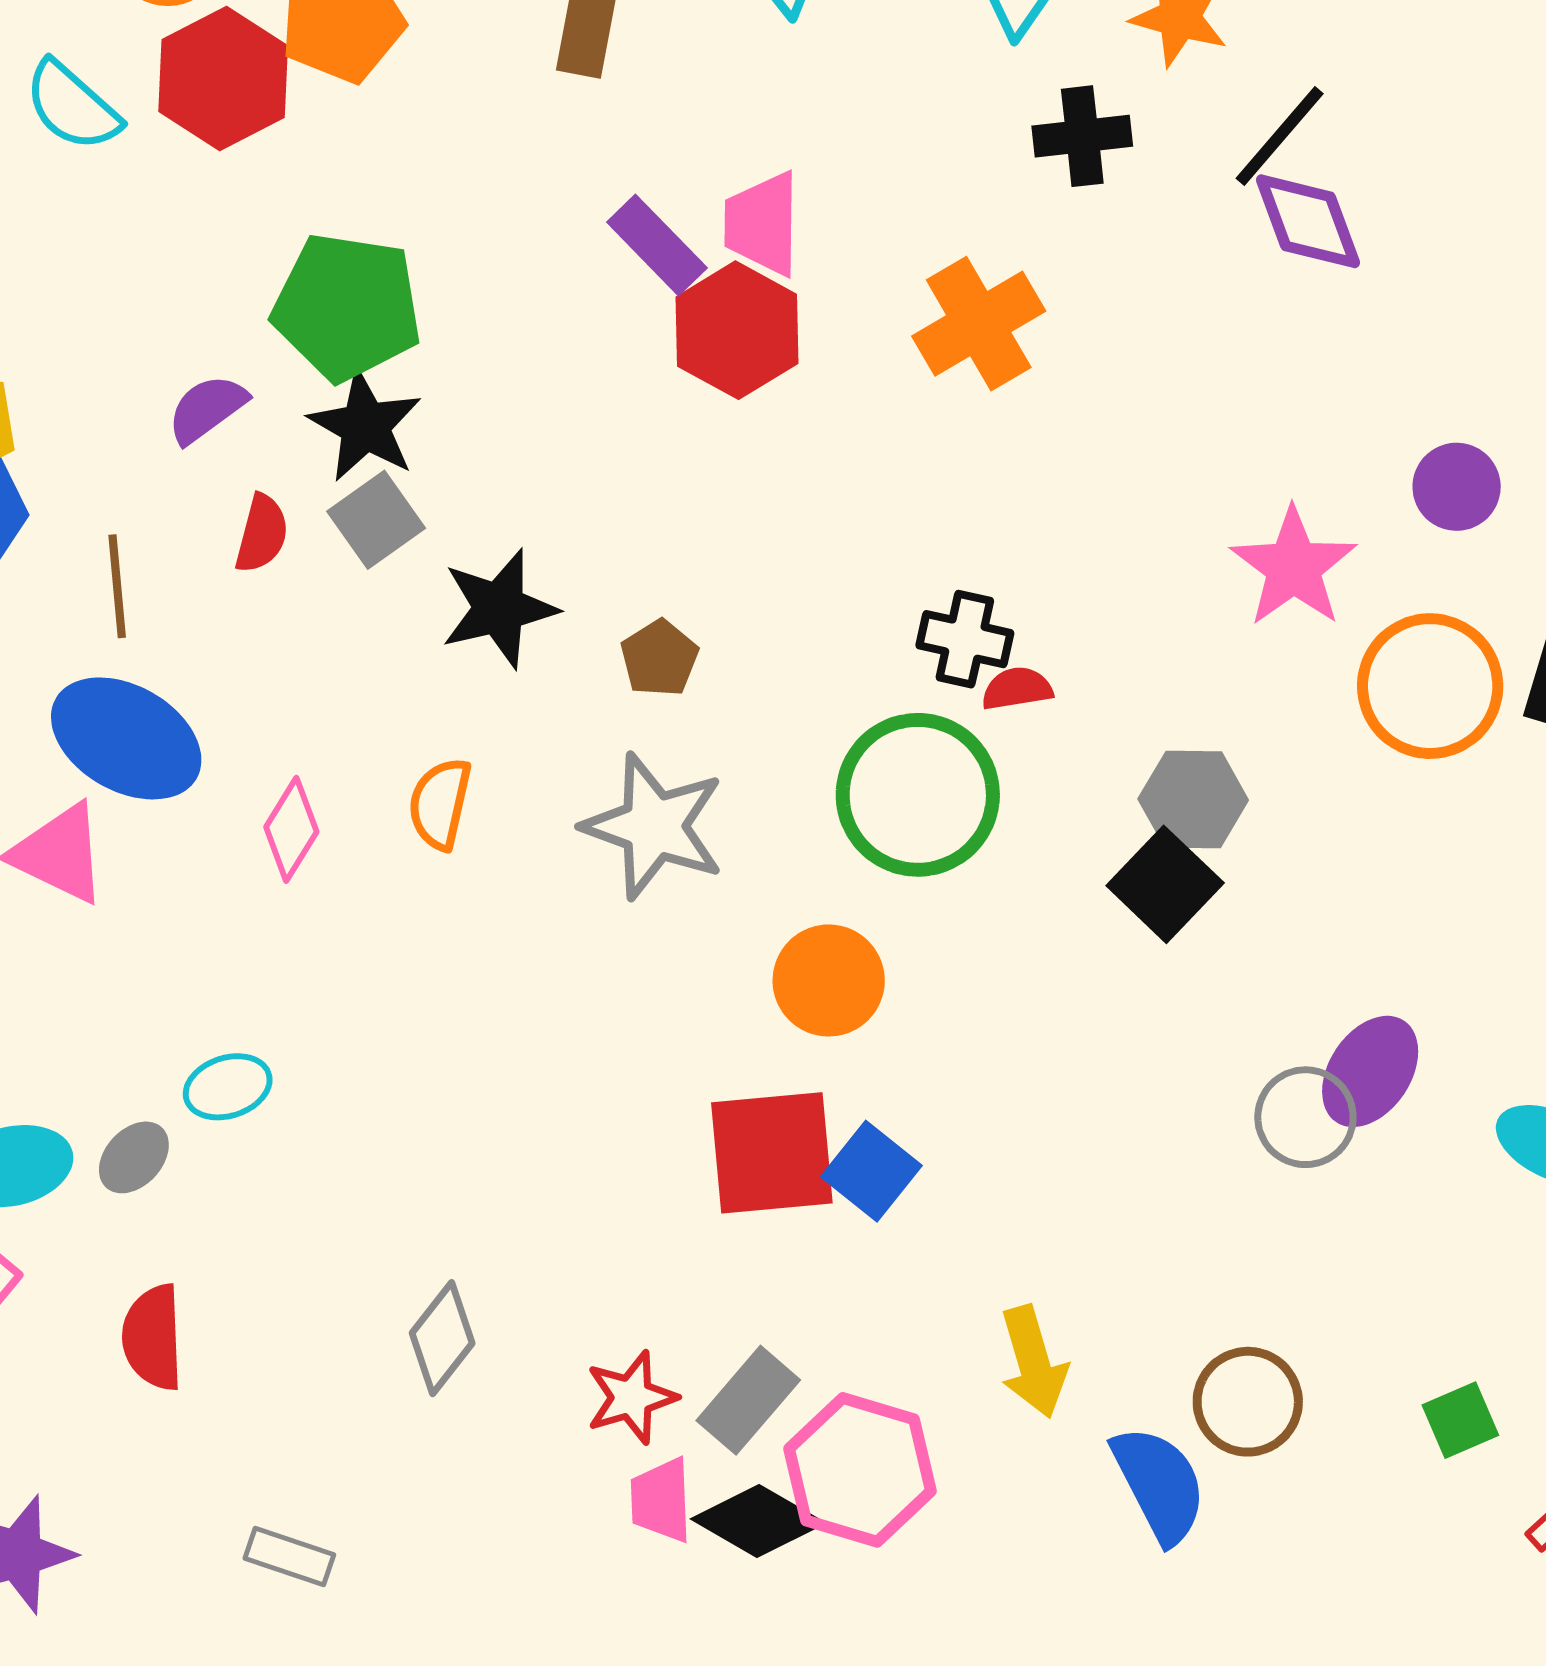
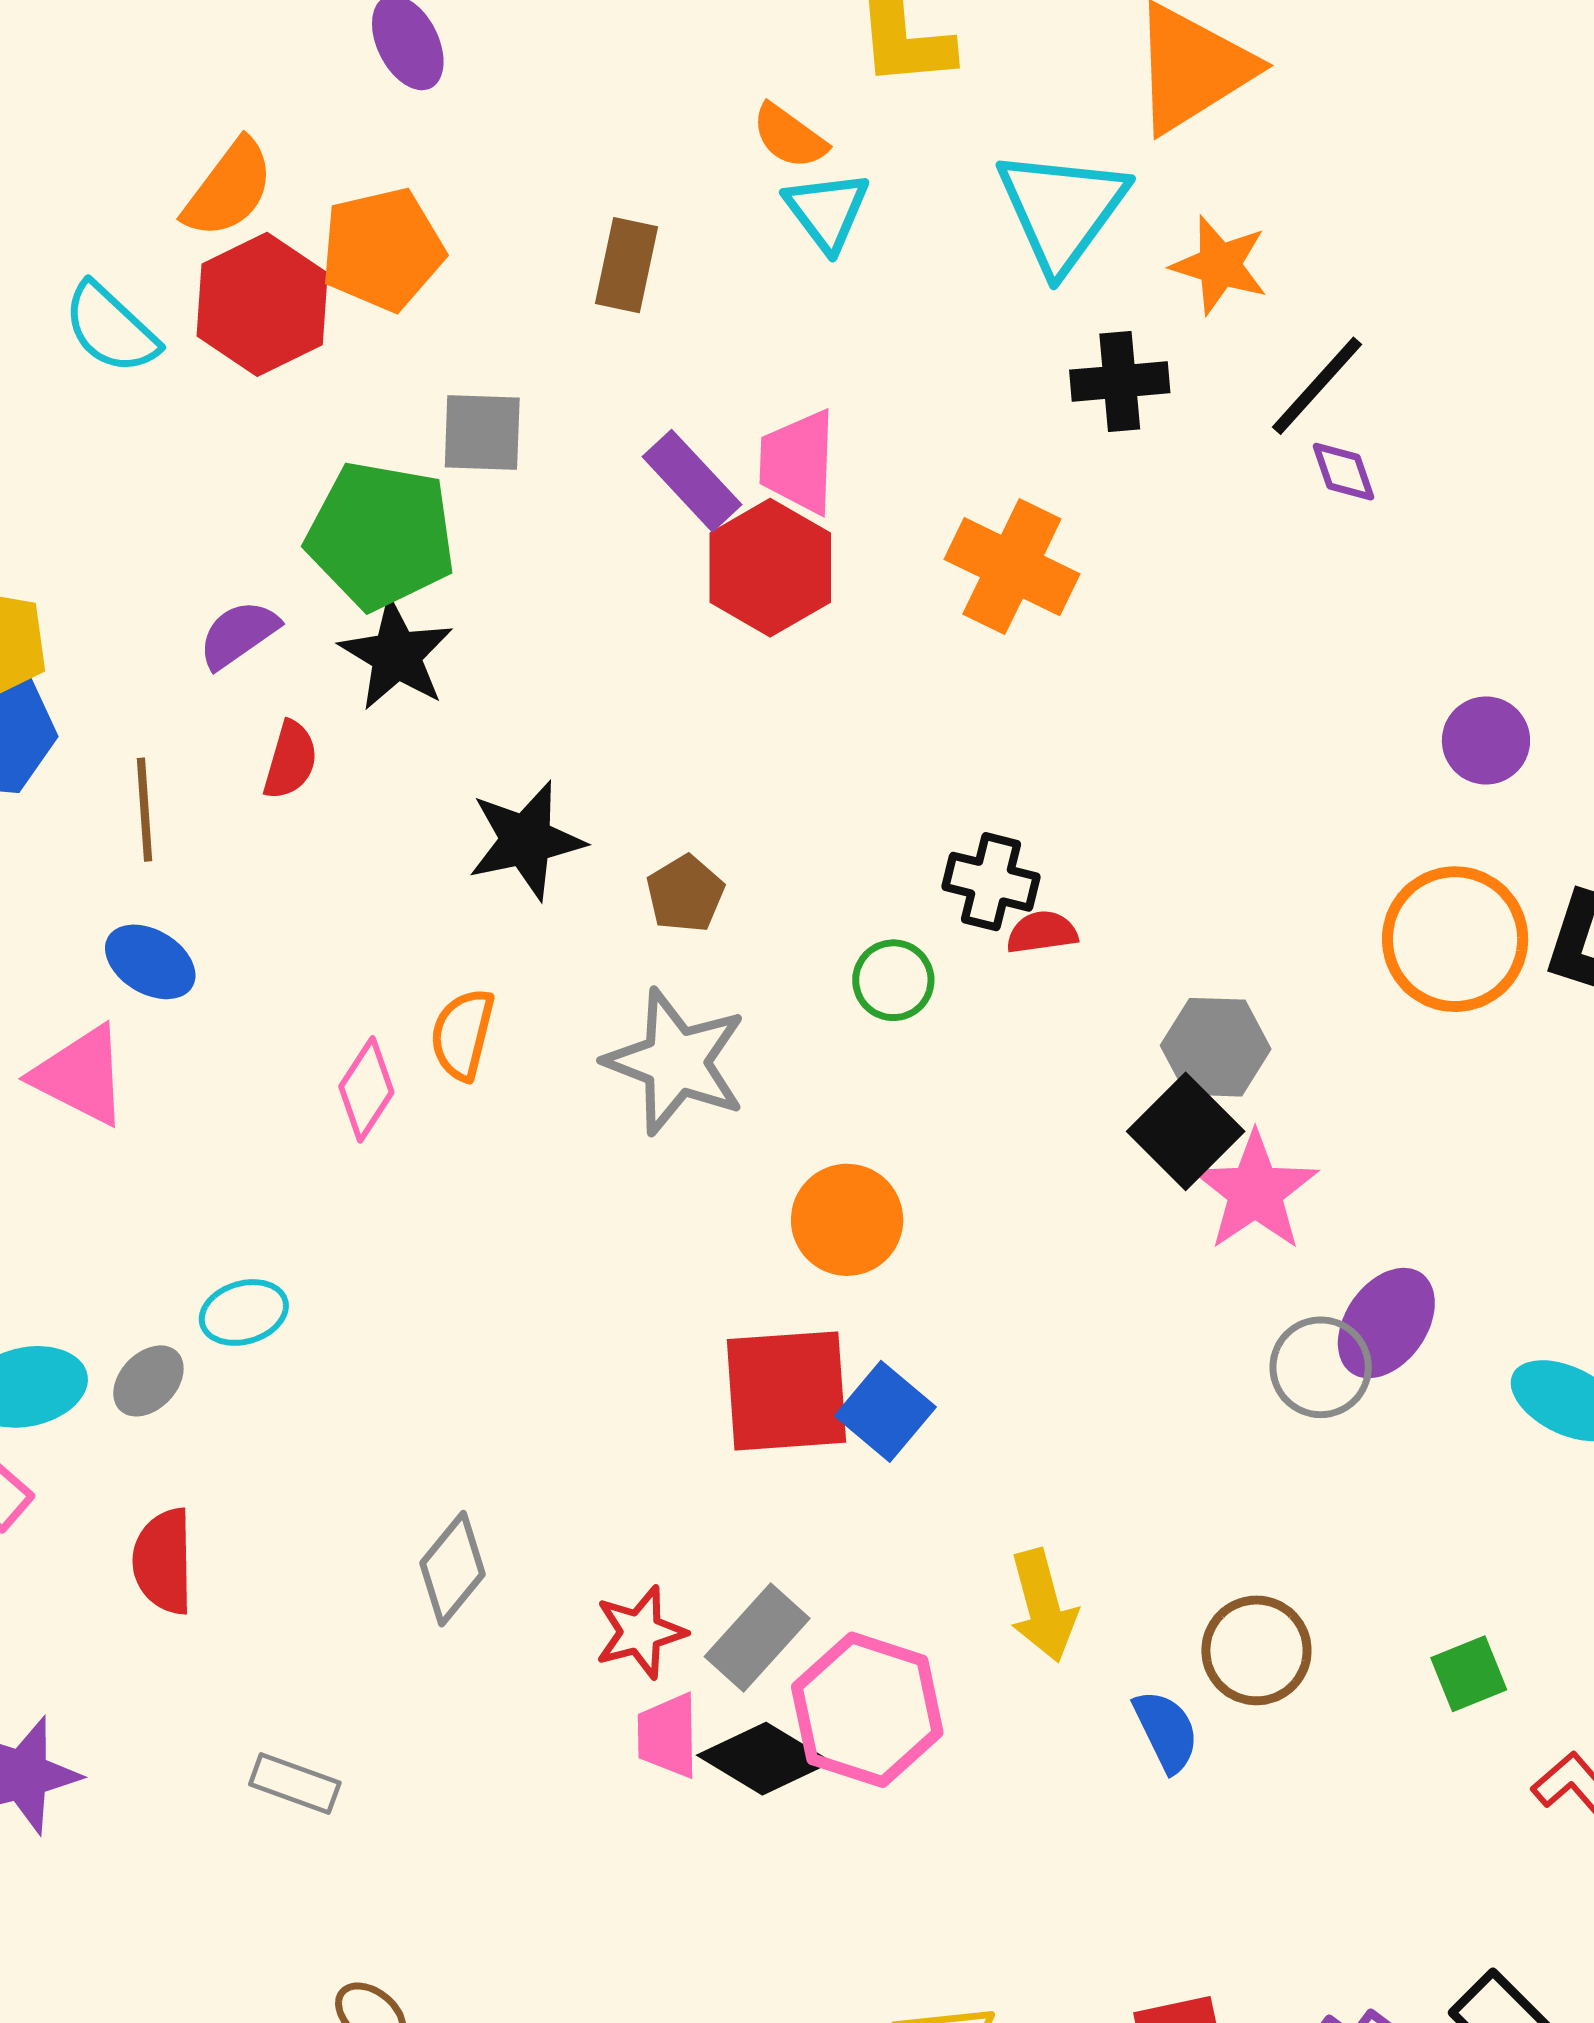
purple diamond: (1308, 221) -> (1344, 472), size x0.6
orange cross: (979, 324) -> (1012, 567), turned -35
gray square: (376, 520) -> (482, 433), moved, turned 36
pink star: (1294, 567) -> (1255, 1191), moved
blue ellipse: (126, 738) -> (150, 962), size x0.6
green circle: (918, 795) -> (893, 980), moved, size x0.5
pink diamond: (291, 829) -> (366, 1089), moved
blue semicircle: (1159, 1484) -> (1166, 1731), size x0.7

